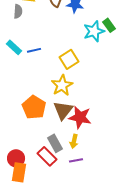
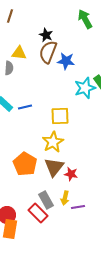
yellow square: (69, 59) -> (60, 116), turned 30
red star: (80, 117) -> (71, 174), size x0.6
purple line: (76, 160) -> (78, 207), moved

